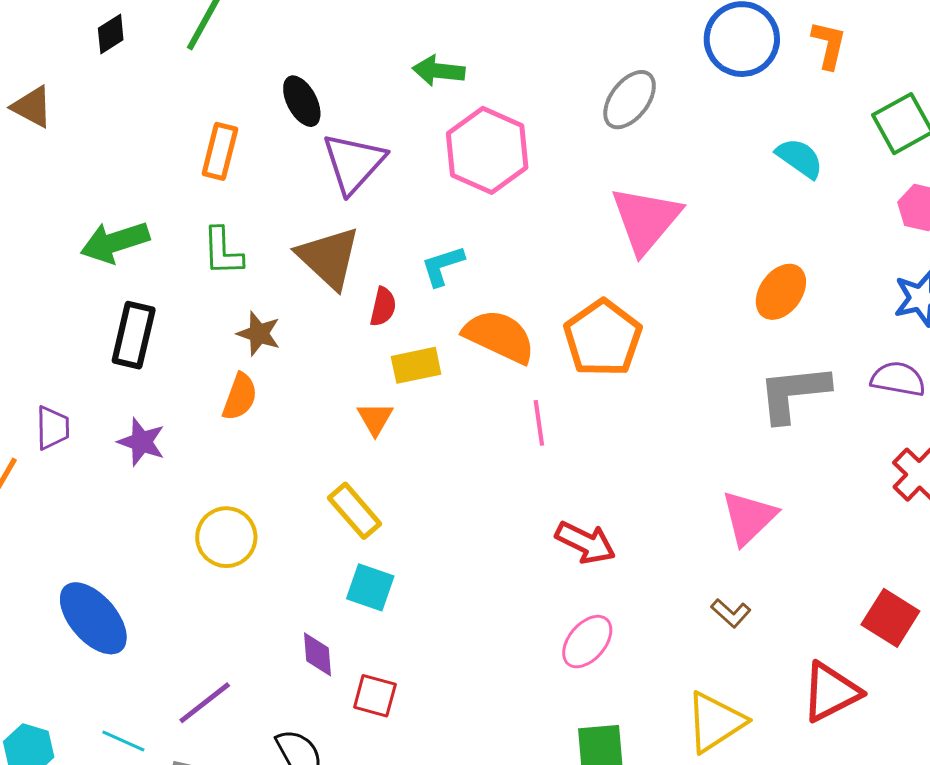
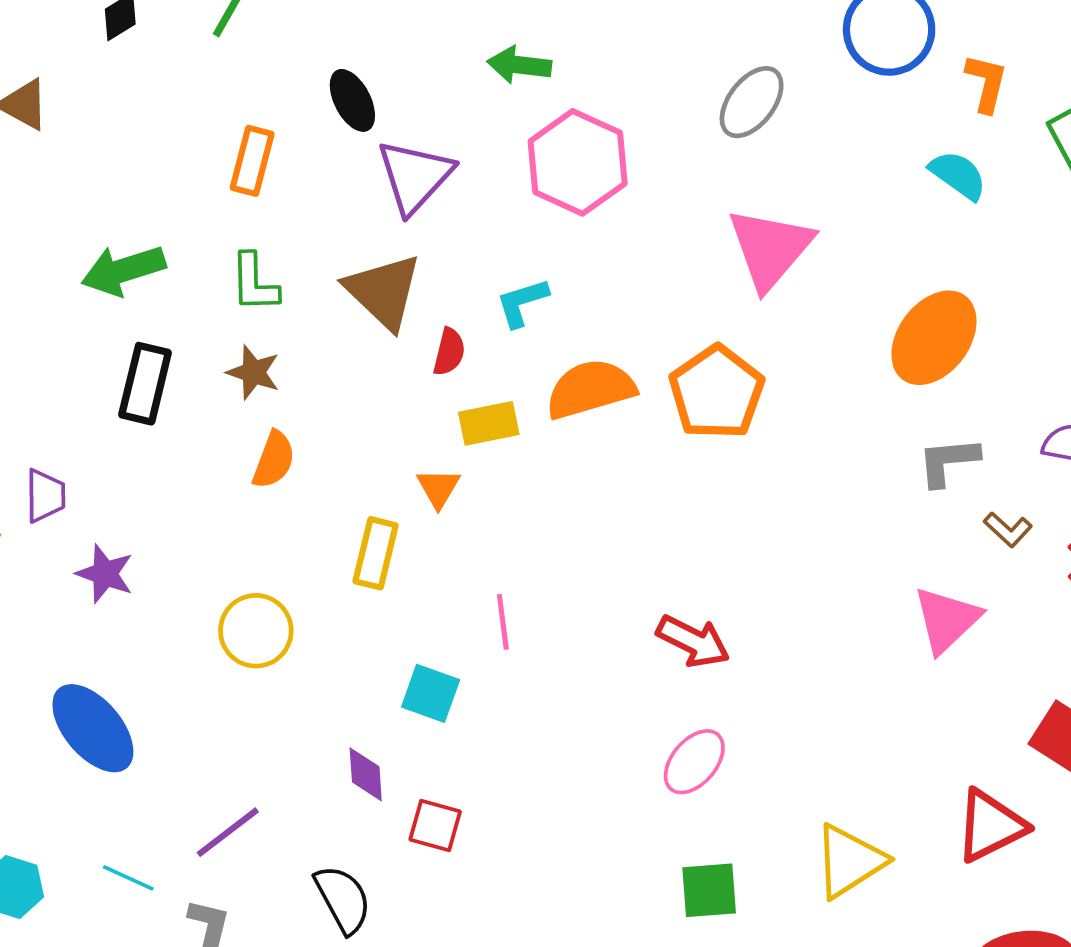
orange L-shape: (829, 45) -> (986, 83), moved
orange ellipse: (781, 292) -> (934, 338), size x1.4
brown star: (259, 334) -> (253, 372), moved
orange semicircle: (499, 336) -> (590, 389), turned -42
gray L-shape: (793, 393) -> (948, 461), size x0.7
pink line: (539, 423) -> (503, 622), moved
purple star: (141, 442) -> (105, 574), moved
yellow rectangle: (355, 511) -> (376, 553), moved, turned 54
pink triangle: (749, 518) -> (947, 620), moved
brown L-shape: (731, 613) -> (1008, 530), moved

